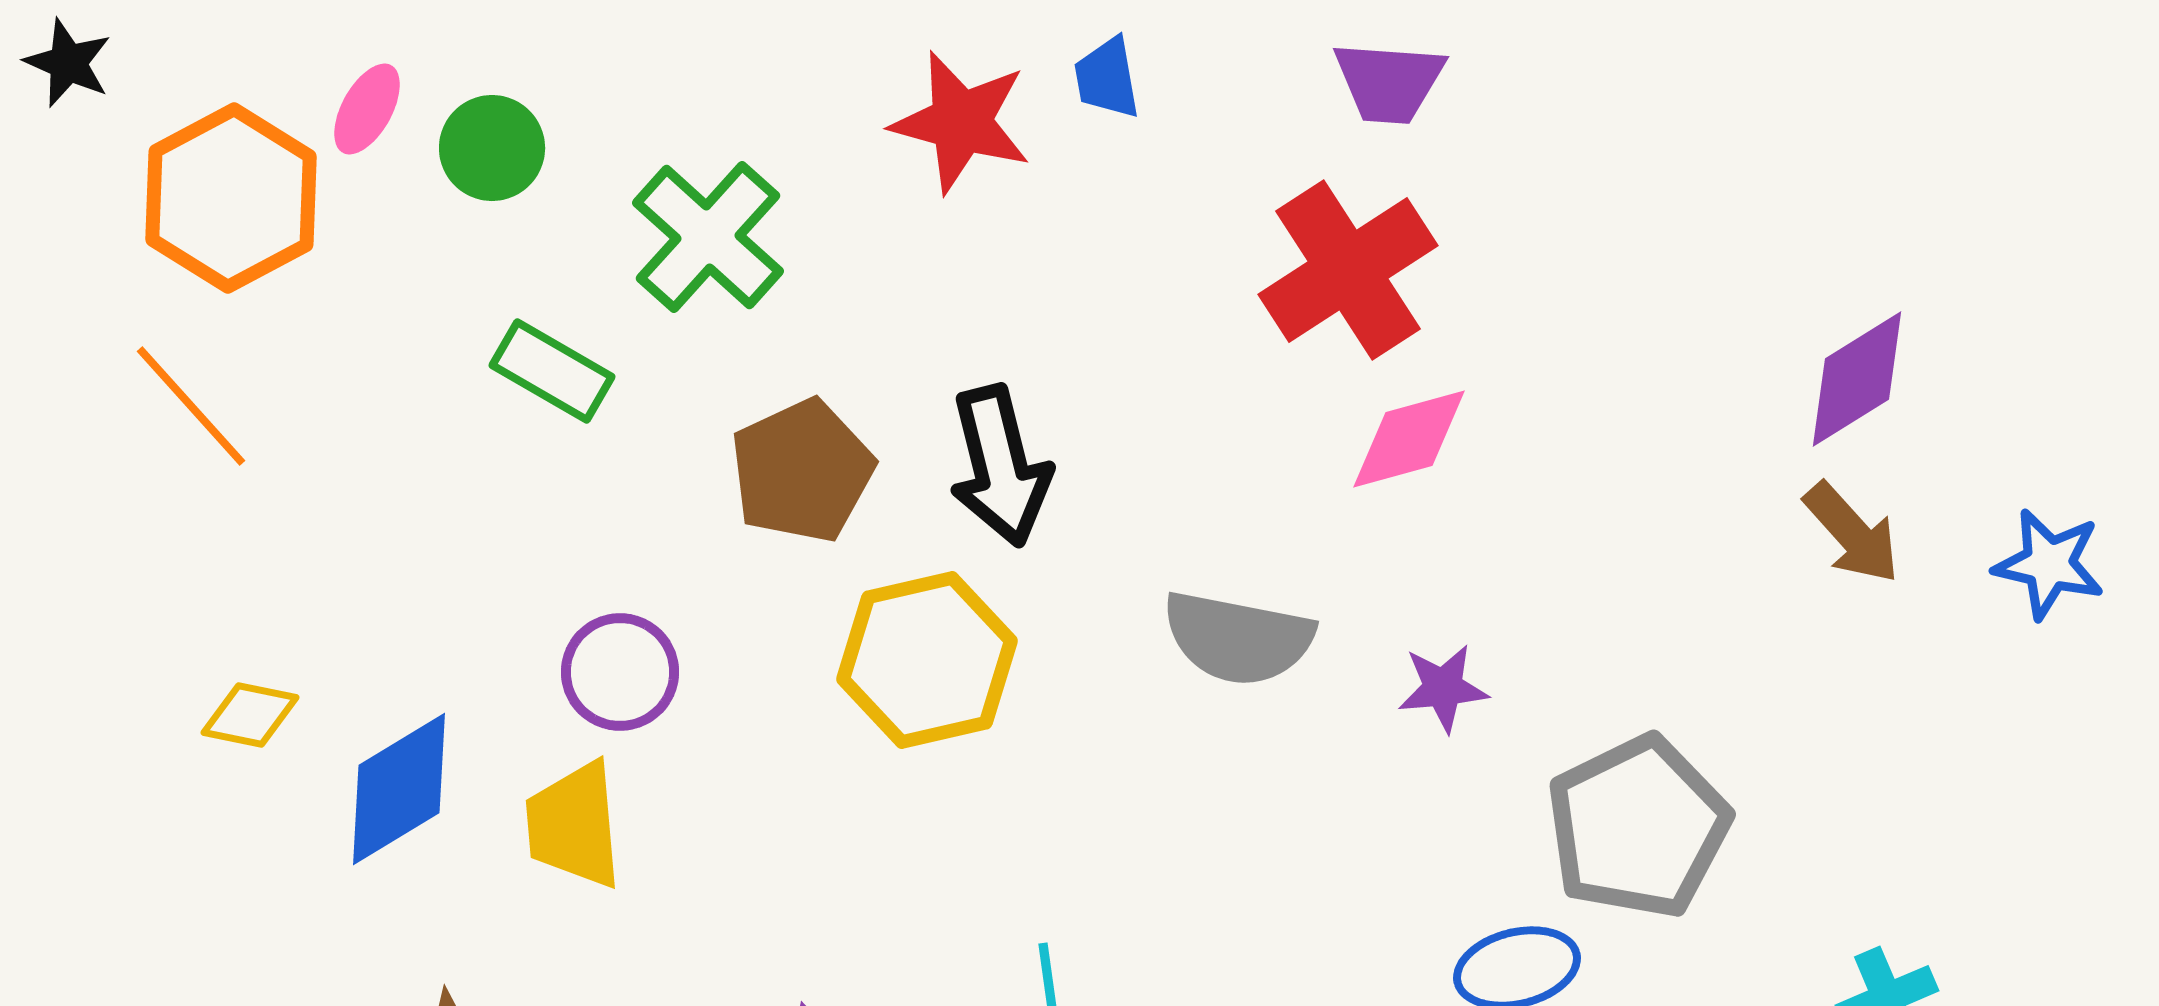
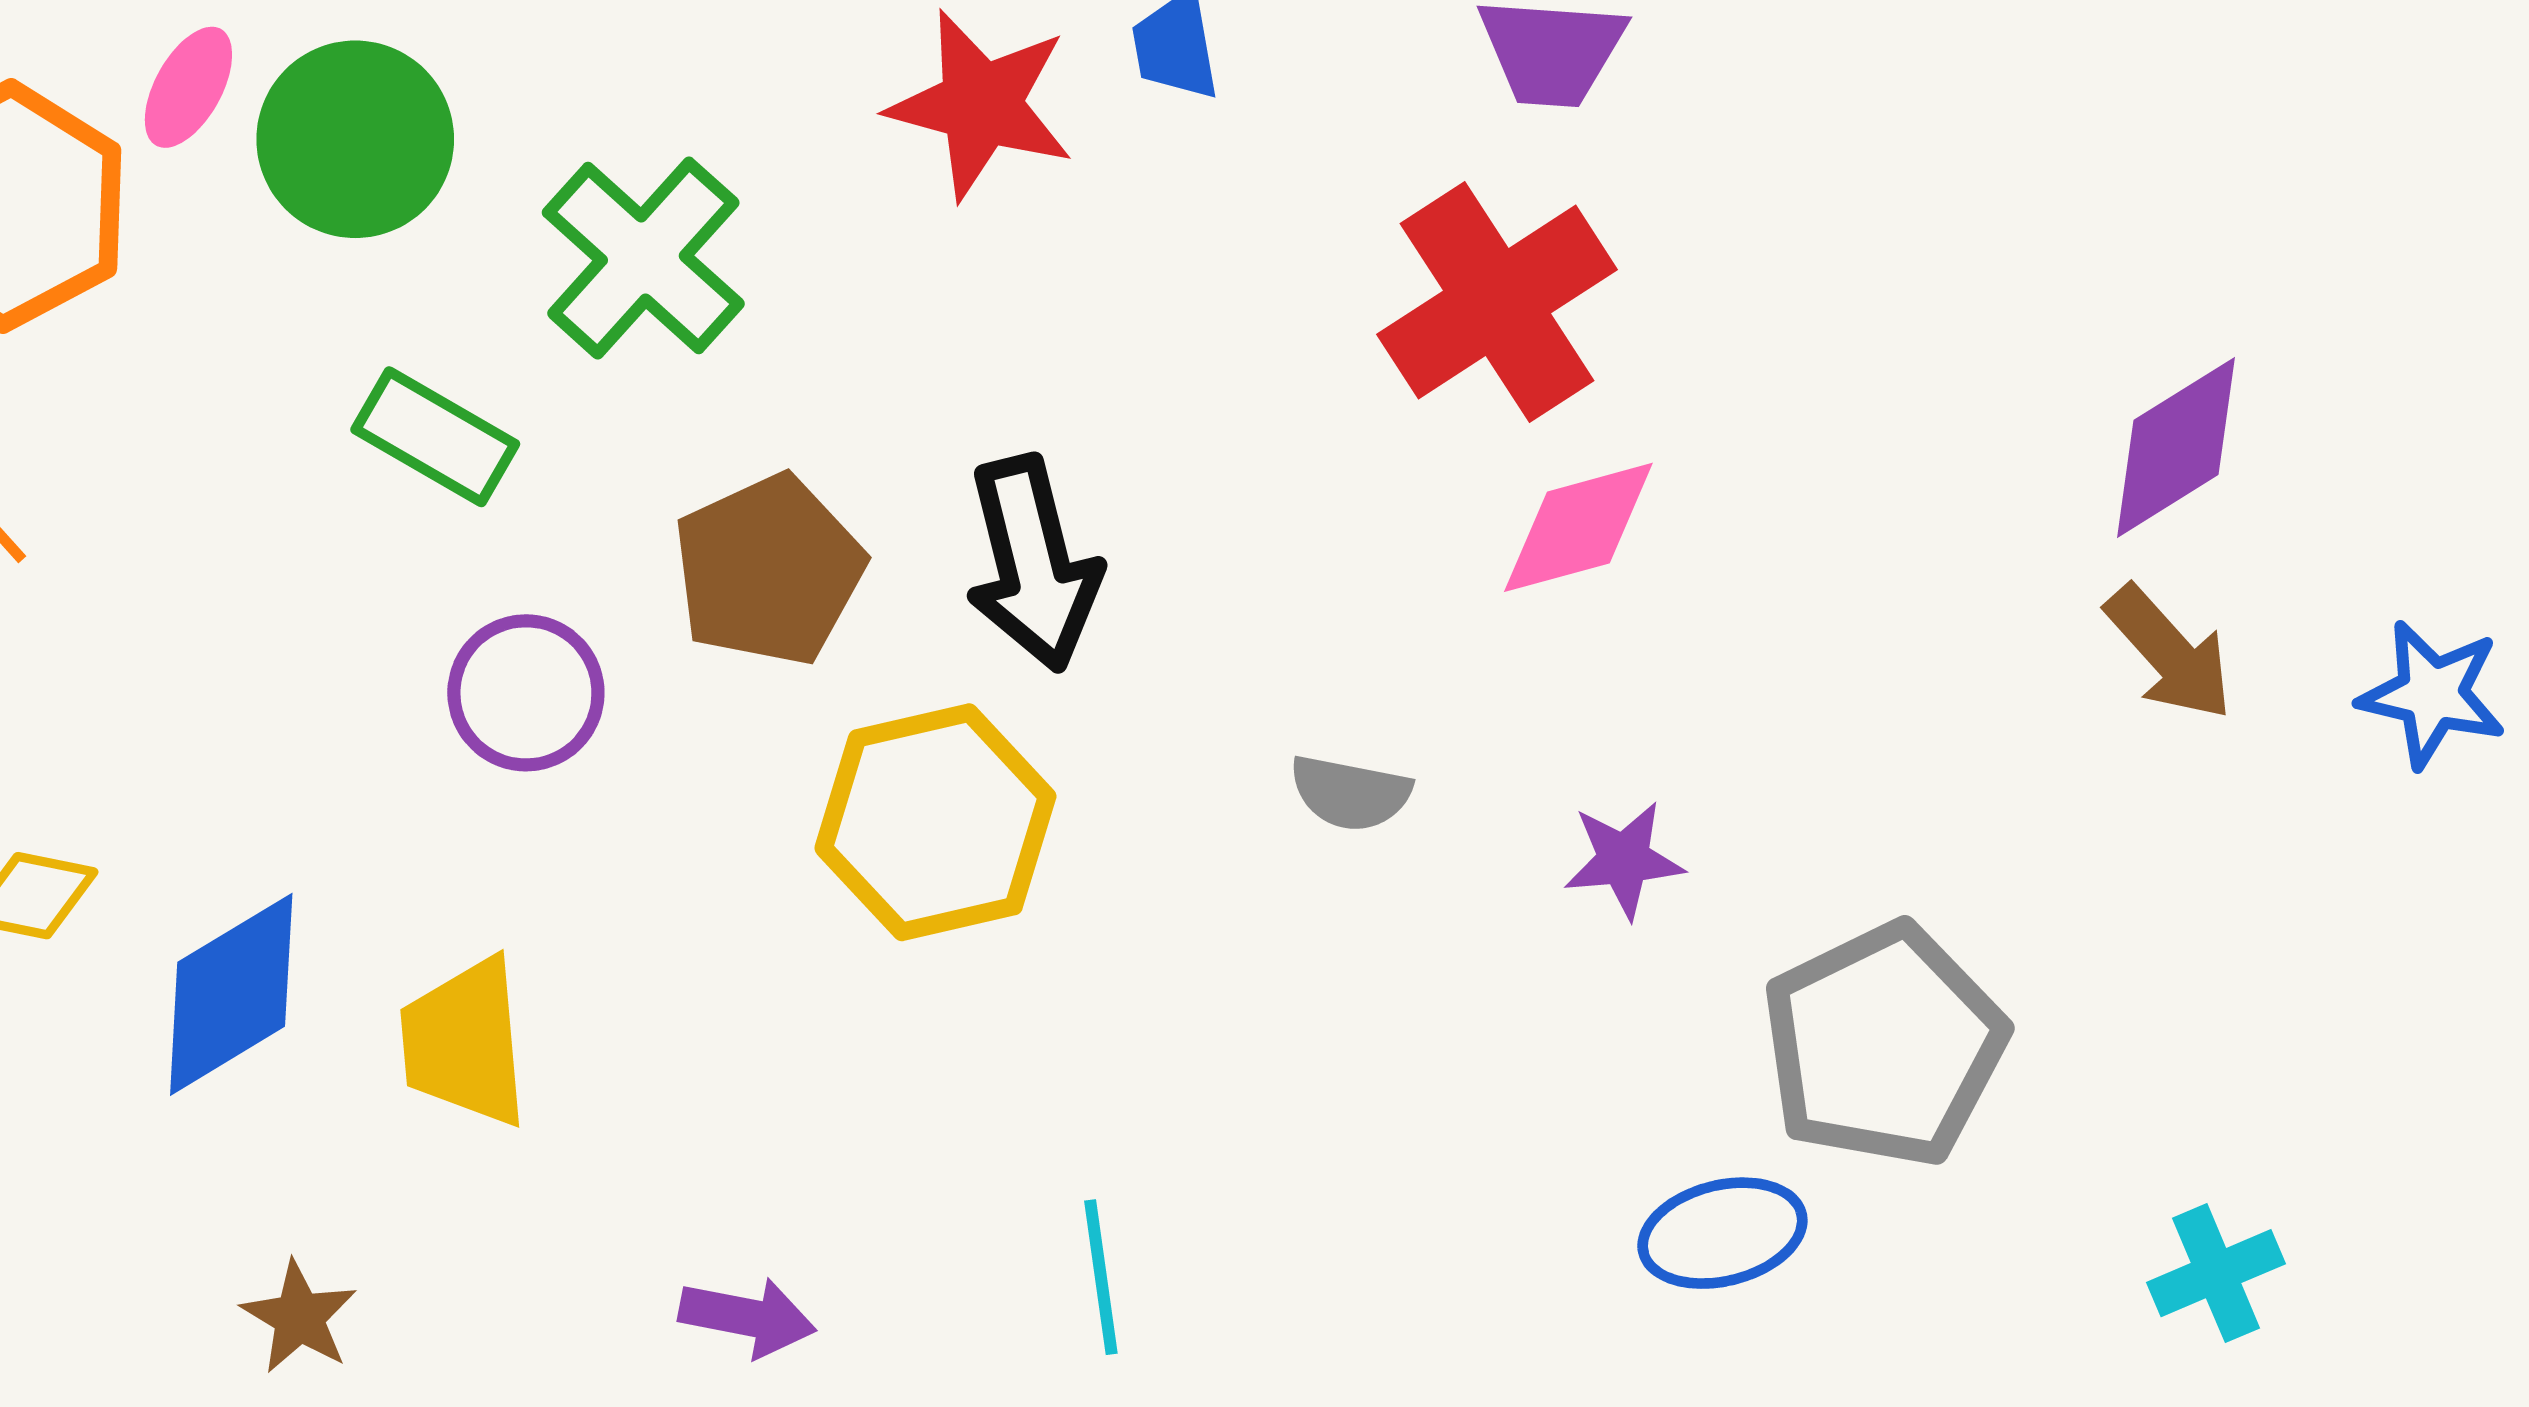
green circle: (492, 148) -> (355, 139), size x1.4
gray semicircle: (1238, 638) -> (1350, 793), size x0.6
purple circle: (620, 672) -> (526, 693), moved

